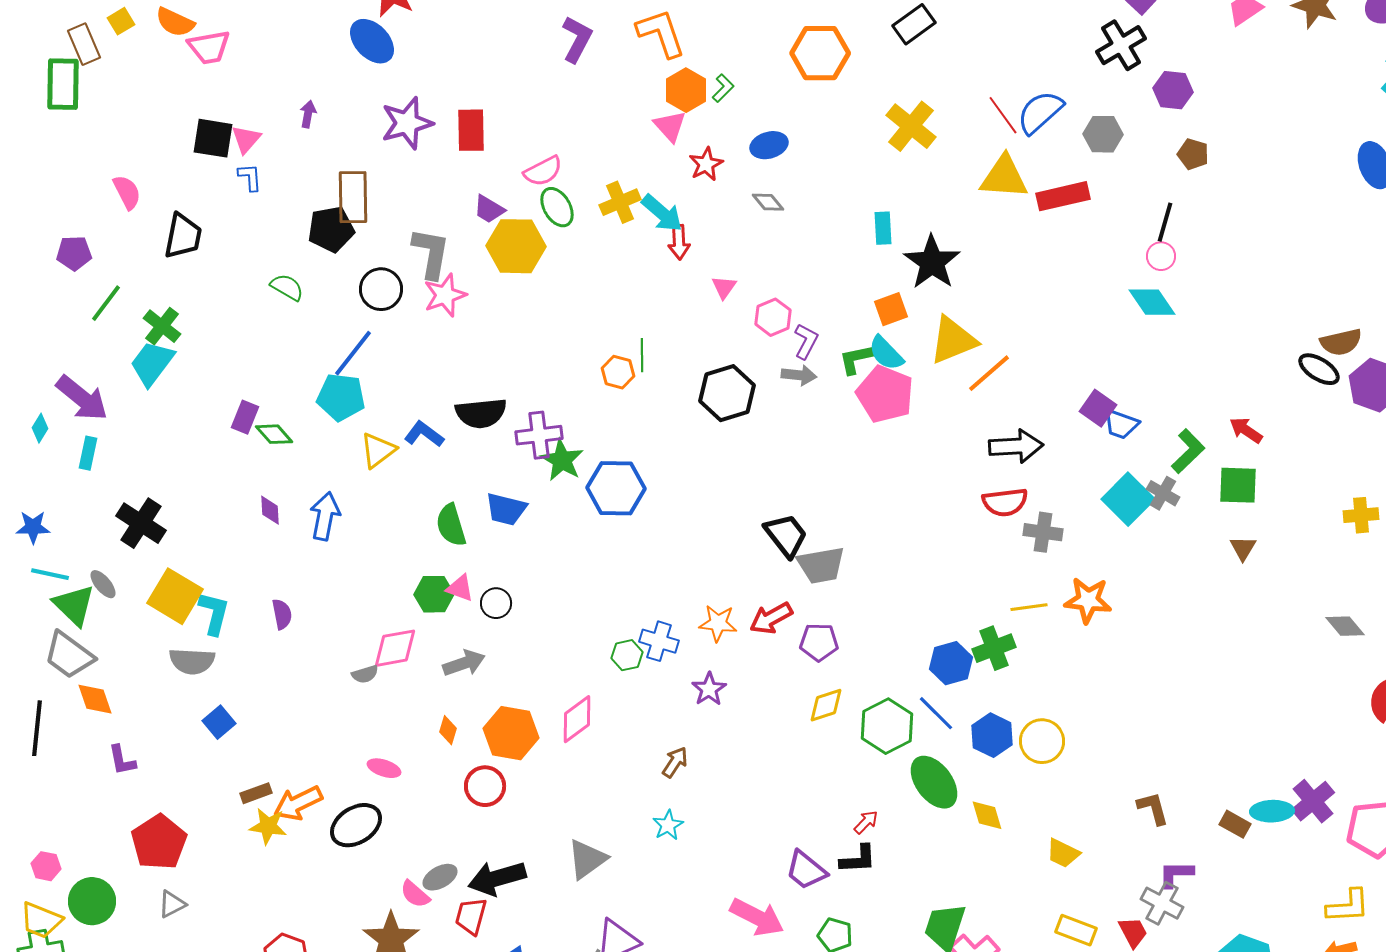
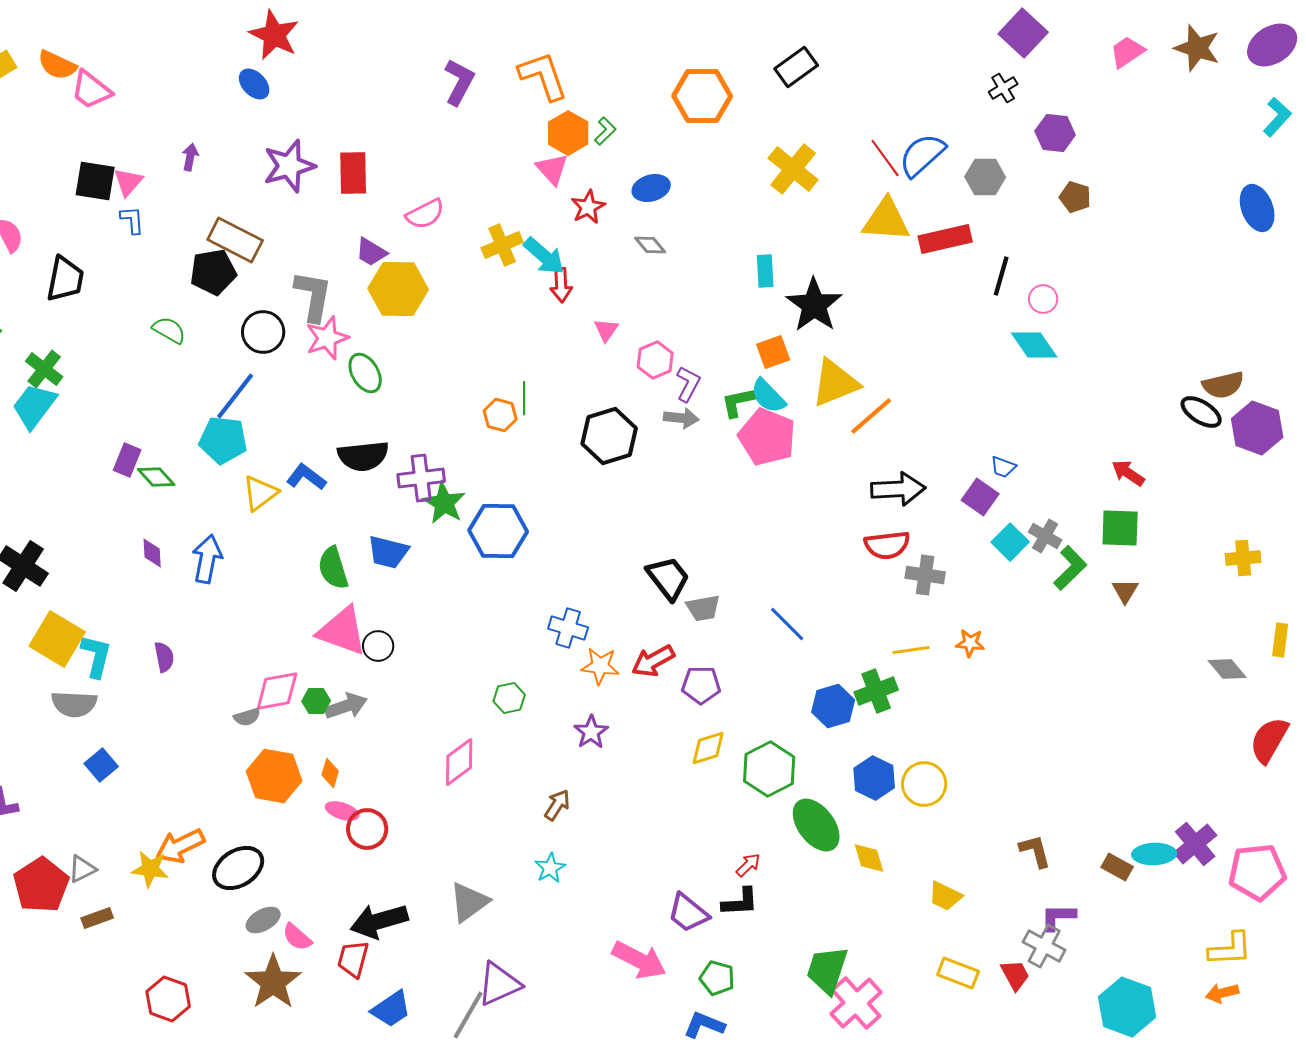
blue ellipse: (372, 41) -> (254, 84), size x0.7
black cross: (1121, 45) -> (1003, 88), size x0.6
pink trapezoid: (209, 47) -> (91, 90), turned 48
brown rectangle: (353, 197) -> (235, 240), turned -62
green ellipse: (557, 207) -> (365, 373), moved
black line: (1165, 222) -> (1001, 276), moved
purple square: (1098, 408) -> (980, 497), moved
blue trapezoid: (1121, 424) -> (1003, 467), size x0.7
green L-shape: (1188, 451) -> (1070, 568), moved
cyan square: (1128, 499) -> (1010, 542), size x0.7
gray trapezoid: (821, 565) -> (703, 608), size x0.7
pink triangle: (460, 588) -> (342, 631), size x1.8
green hexagon: (434, 594) -> (316, 701), moved, size x0.7
orange star: (1088, 600) -> (970, 643), size x0.6
blue cross: (659, 641) -> (568, 628), moved
blue line: (936, 713) -> (787, 624), moved
orange hexagon: (511, 733) -> (274, 776), moved
pink ellipse: (384, 768) -> (342, 811), moved
brown rectangle: (256, 793) -> (97, 918), moved
gray ellipse: (440, 877) -> (263, 920), moved
gray triangle: (172, 904) -> (82, 869), moved

